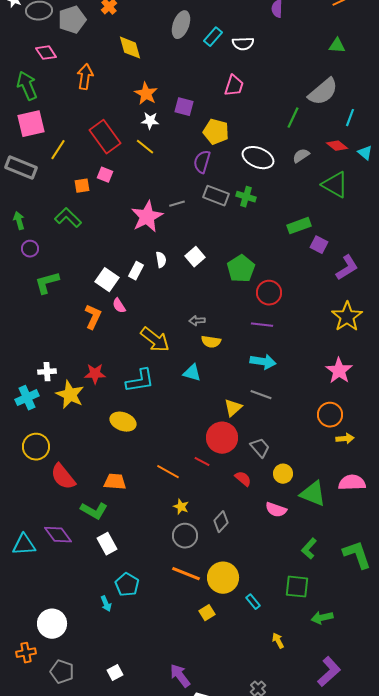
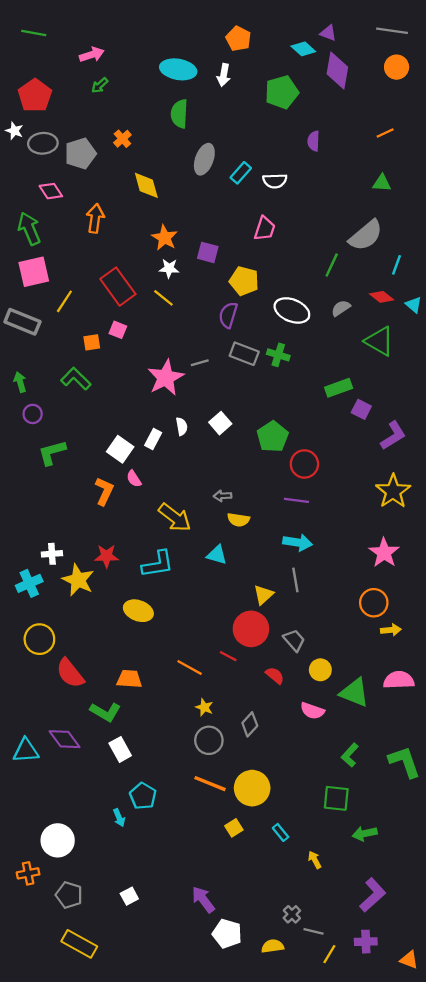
gray line: (261, 395) -> (295, 580), turned 60
cyan rectangle: (253, 602) -> (281, 832), moved

